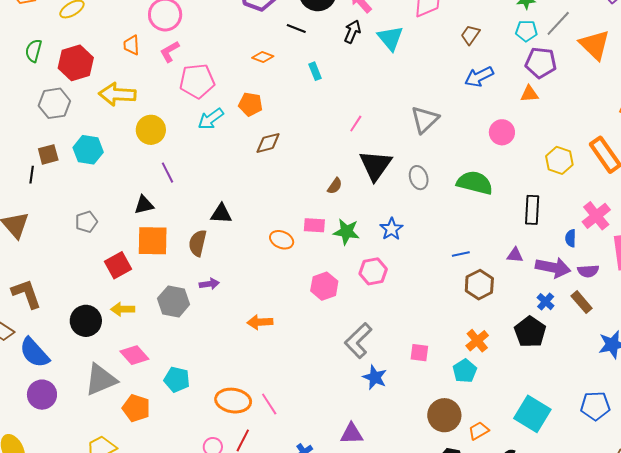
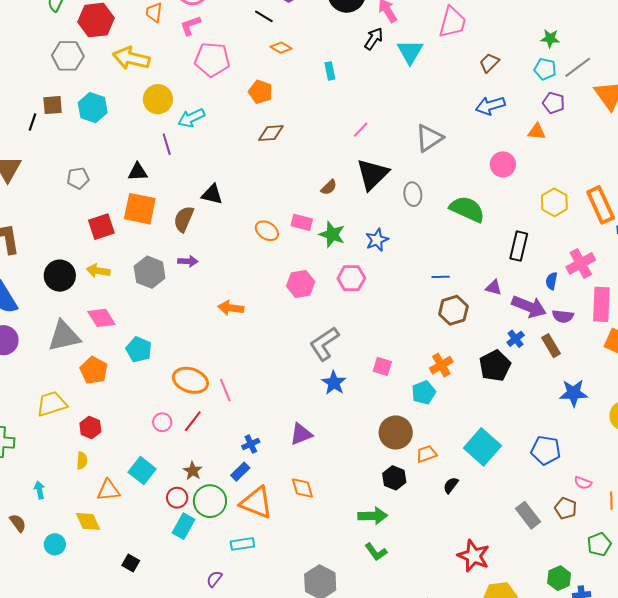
black line: (296, 28) -> (264, 16), moved
purple pentagon: (541, 63) -> (554, 103), size x0.7
cyan arrow: (211, 119) -> (191, 118), moved
purple triangle: (352, 434) -> (301, 434), turned -30

